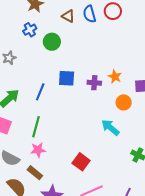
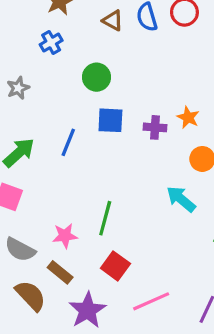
green circle: (52, 42) -> (97, 77), moved
green line: (36, 127) -> (105, 218), moved
red square: (81, 162) -> (115, 266), moved

